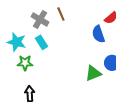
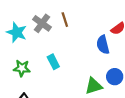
cyan star: (17, 42) -> (17, 32), moved
cyan rectangle: (42, 42) -> (53, 62), moved

